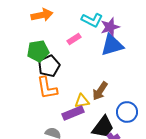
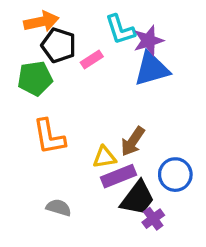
cyan L-shape: (92, 20) -> (120, 30), turned 45
black pentagon: (49, 66) -> (59, 45), moved, turned -30
purple rectangle: (73, 113) -> (119, 176), moved

